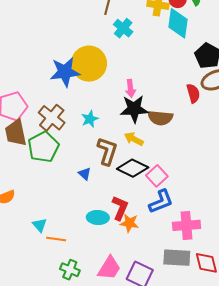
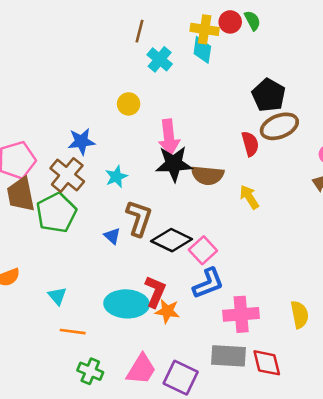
cyan diamond: (178, 23) -> (202, 50), moved, size x0.7
yellow circle: (89, 64) -> (129, 104), moved, size x0.5
blue star: (65, 72) -> (81, 141), moved, size x0.7
pink arrow: (130, 88) -> (169, 137), size x1.5
yellow arrow: (134, 139) -> (249, 197), moved, turned 30
blue triangle: (85, 174) -> (112, 236), moved
cyan ellipse: (98, 217) -> (127, 304), size x1.5
cyan triangle: (40, 225) -> (57, 296), moved

